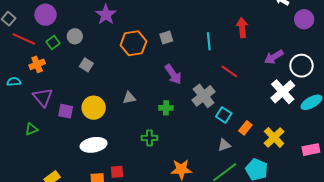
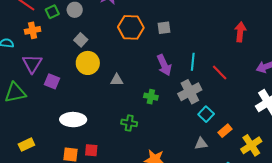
cyan line: (209, 41) -> (193, 62), moved
yellow circle: (94, 108) -> (88, 63), moved
green triangle: (31, 129) -> (15, 93), size x1.6

